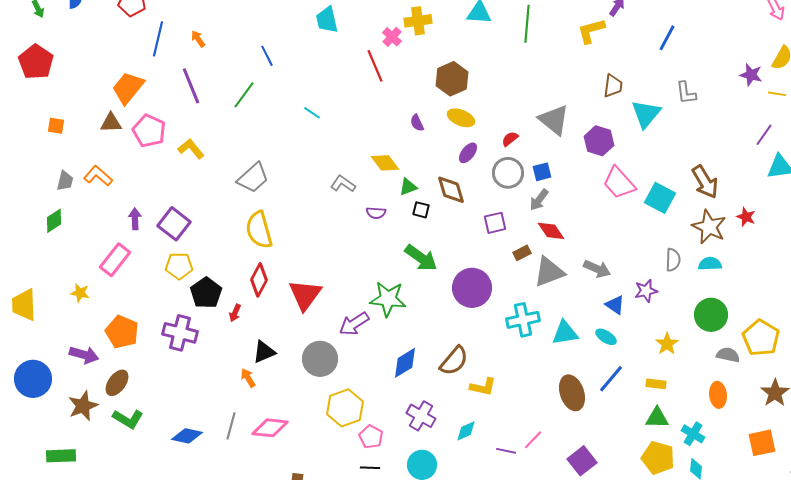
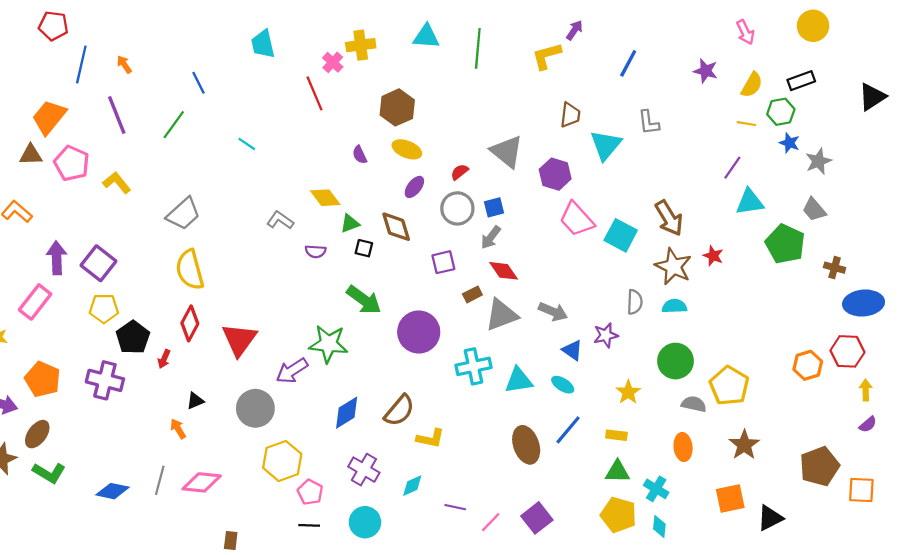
purple star: (751, 75) -> (706, 71), moved
purple arrow: (135, 219) -> (57, 258), size x1.4
black triangle: (264, 352) -> (195, 401), size x0.7
pink line: (533, 440) -> (491, 522), moved

